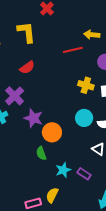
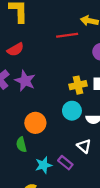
yellow cross: (86, 85) -> (78, 85), moved, turned -35
purple star: (33, 118) -> (25, 81), moved
purple rectangle: (84, 174) -> (65, 163), moved

